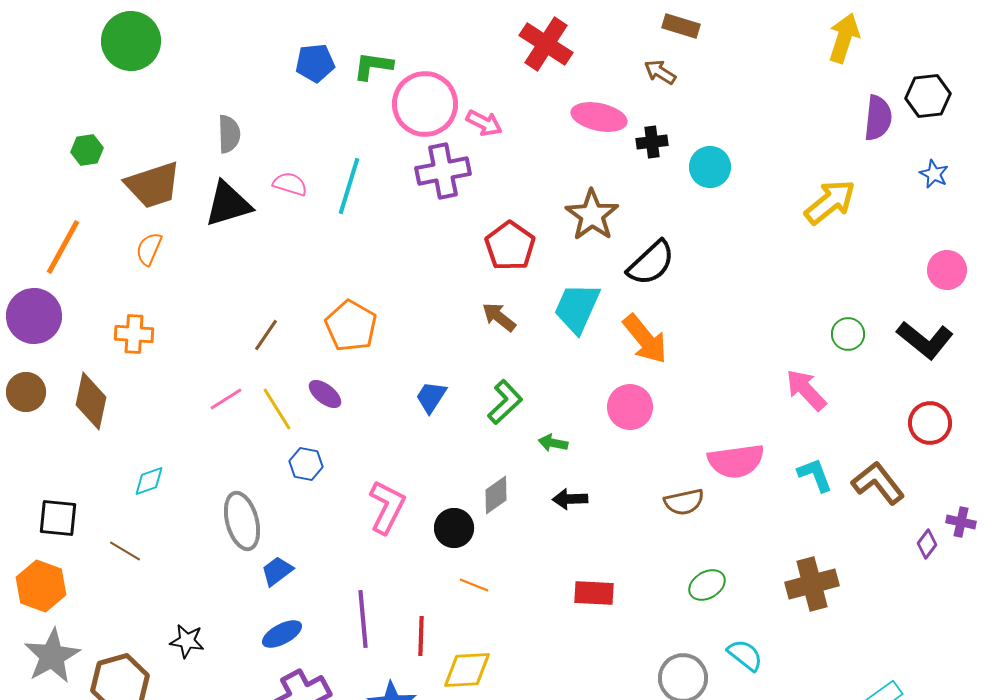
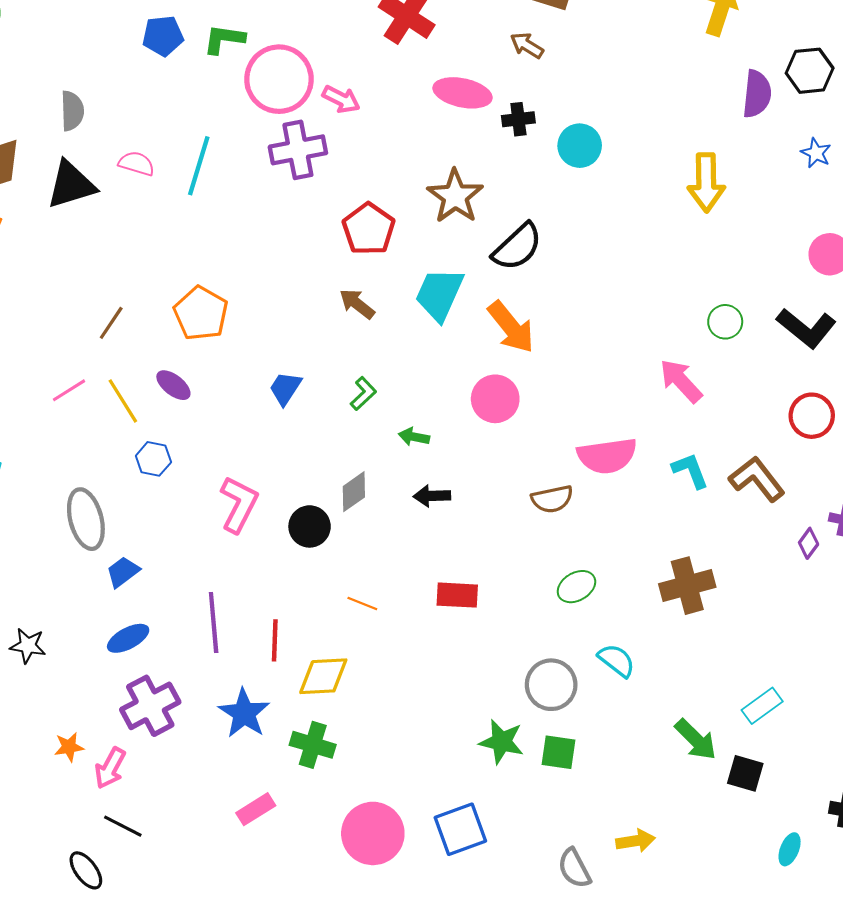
yellow arrow: (830, 202) -> (706, 183), turned 128
green L-shape: (505, 402) -> (363, 394), size x0.7
orange line: (474, 585) -> (362, 603), moved

